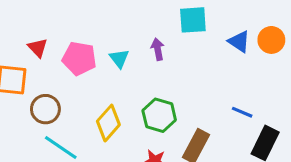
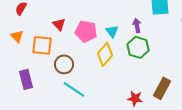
green hexagon: (159, 115) -> (138, 47), moved
yellow diamond: (108, 123) -> (105, 54), moved

